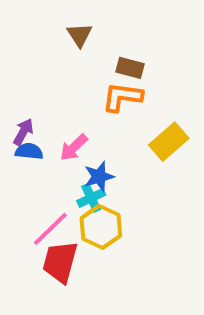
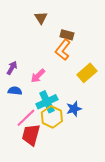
orange L-shape: (122, 97) -> (63, 50), turned -60
blue semicircle: (29, 151) -> (15, 91), moved
blue star: (99, 177) -> (74, 109), moved
cyan cross: (91, 198) -> (47, 102), size x1.5

